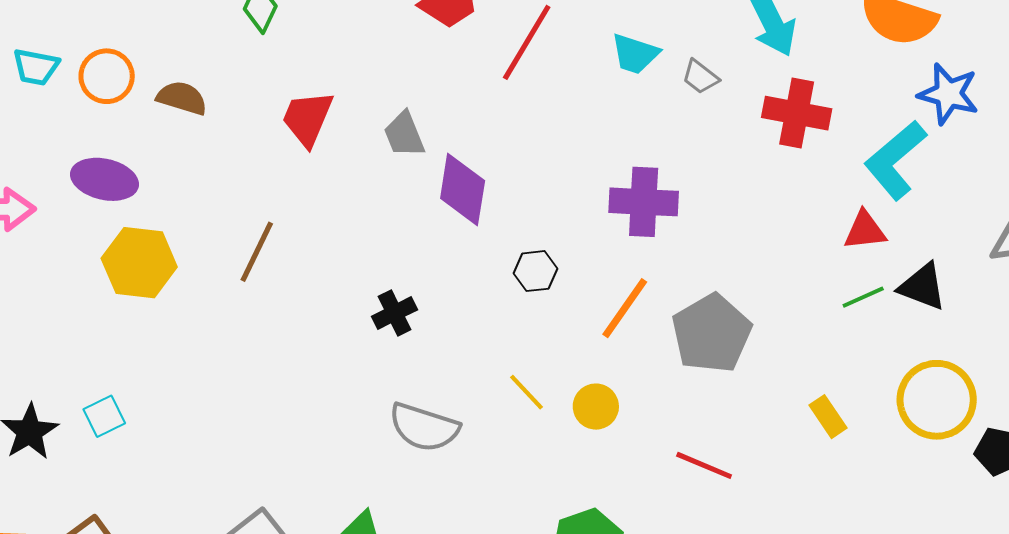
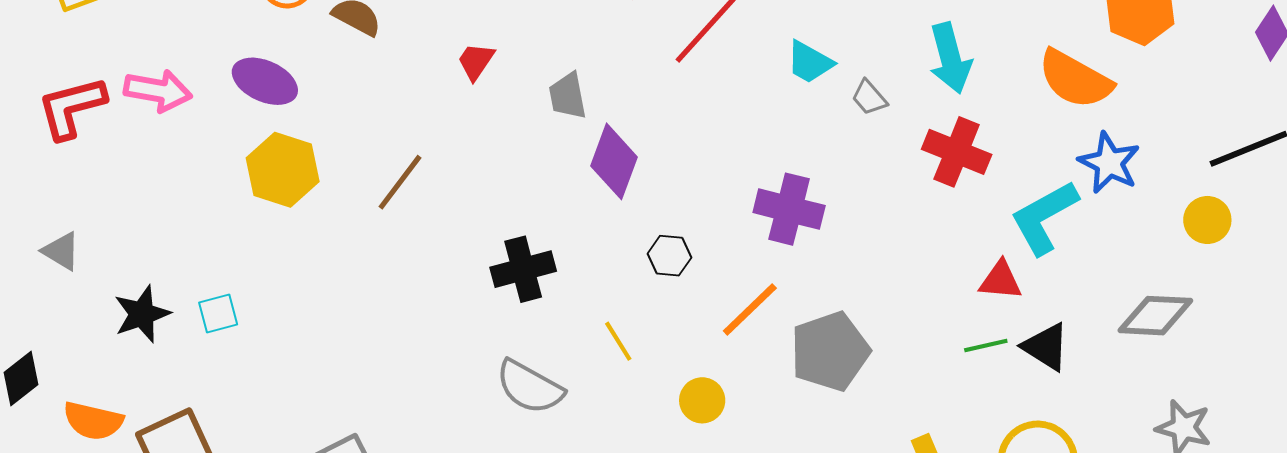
red trapezoid: (307, 118) -> (476, 61), size x0.7
black cross: (395, 313) -> (523, 269), size x1.4
yellow line: (526, 392) -> (618, 341), moved

